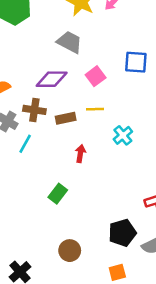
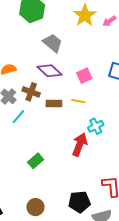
gray trapezoid: (69, 42) -> (53, 43), moved
purple diamond: (52, 79) -> (50, 71), turned 30
red arrow: (80, 153) -> (80, 145), moved, size x1.6

